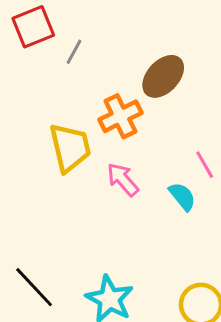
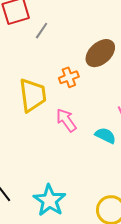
orange cross: (120, 116) -> (69, 77), size x0.7
cyan semicircle: (182, 196) -> (105, 136), turned -30

